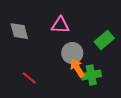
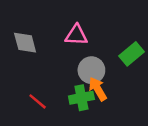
green cross: (91, 75) -> (81, 98), moved

